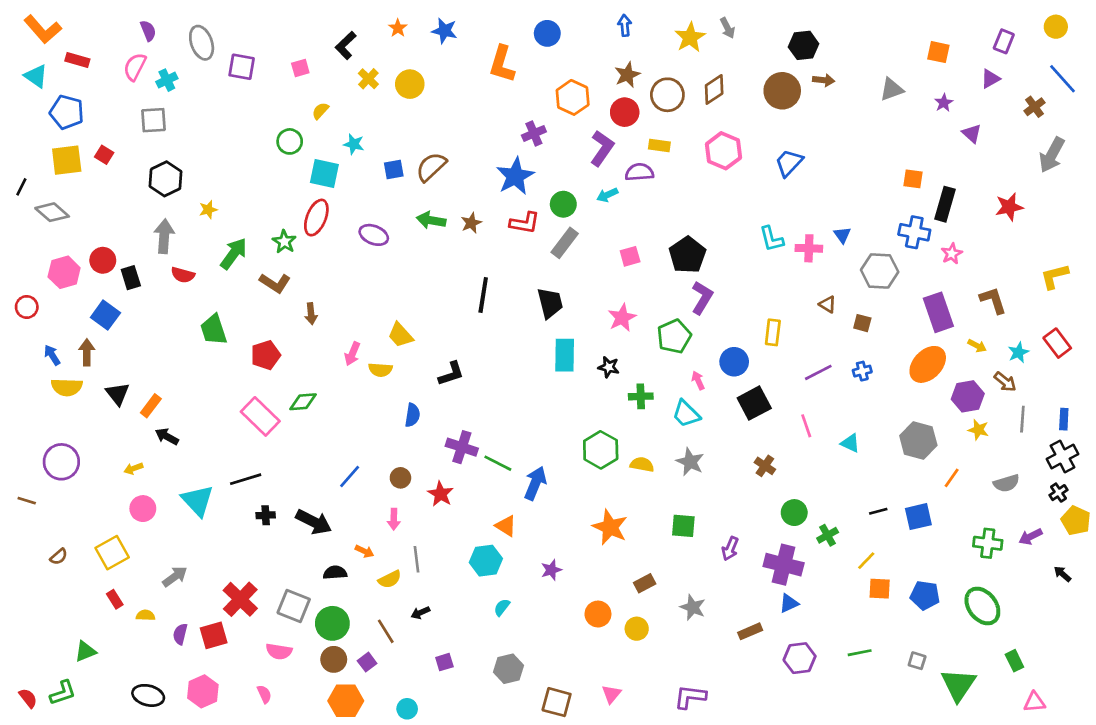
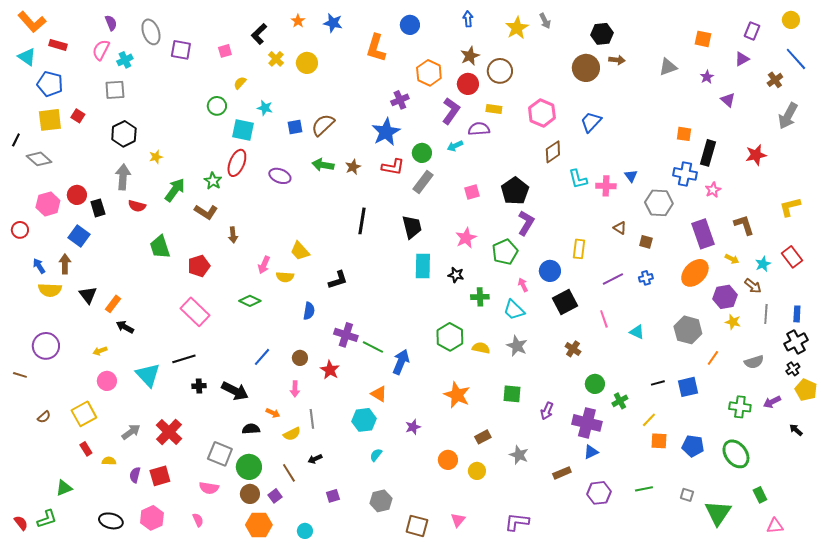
brown diamond: (714, 89) -> (553, 152), moved
green diamond: (303, 402) -> (250, 301), moved, turned 30
red cross: (240, 599) -> (169, 432), moved

